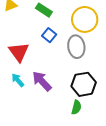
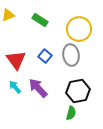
blue square: (49, 35) -> (45, 56), moved

